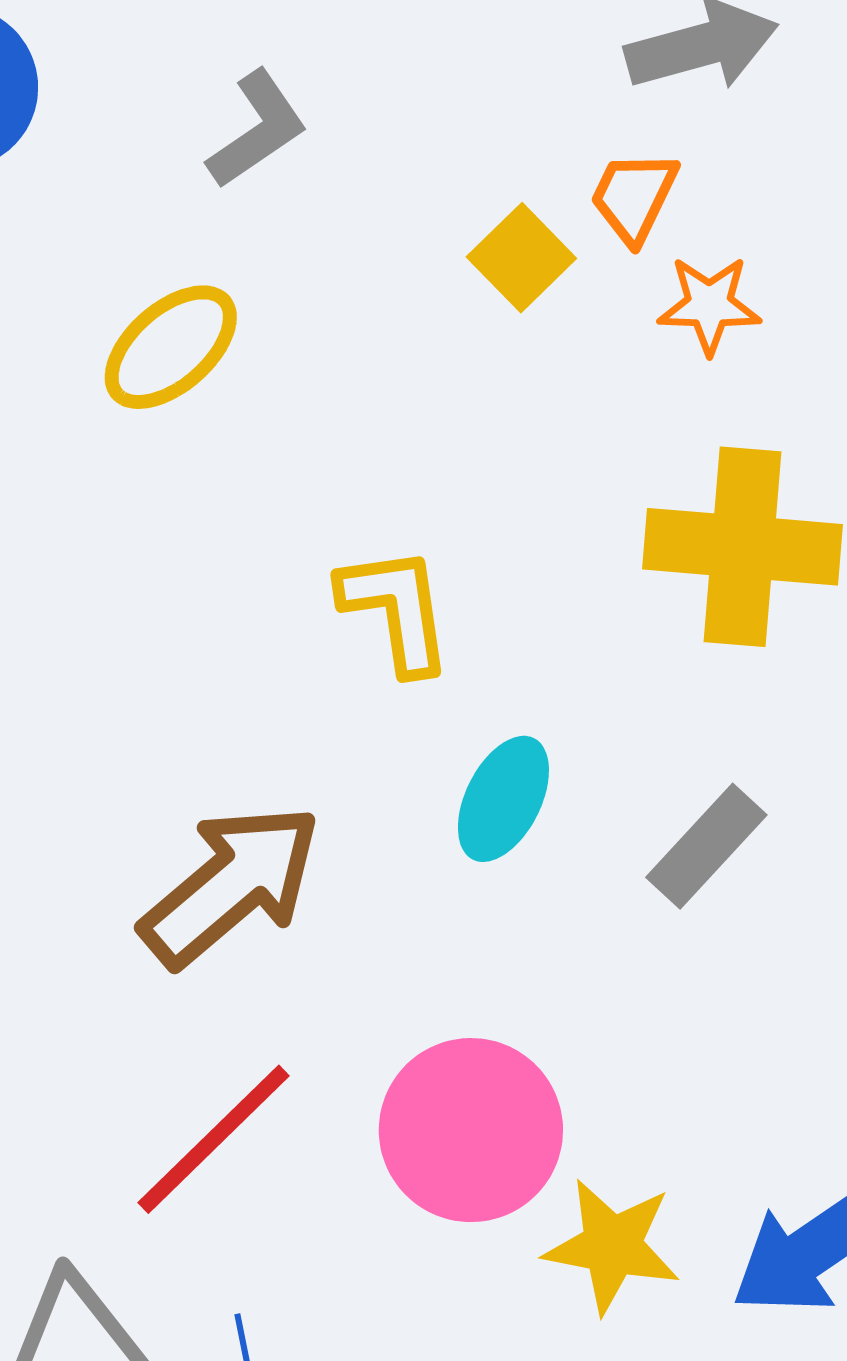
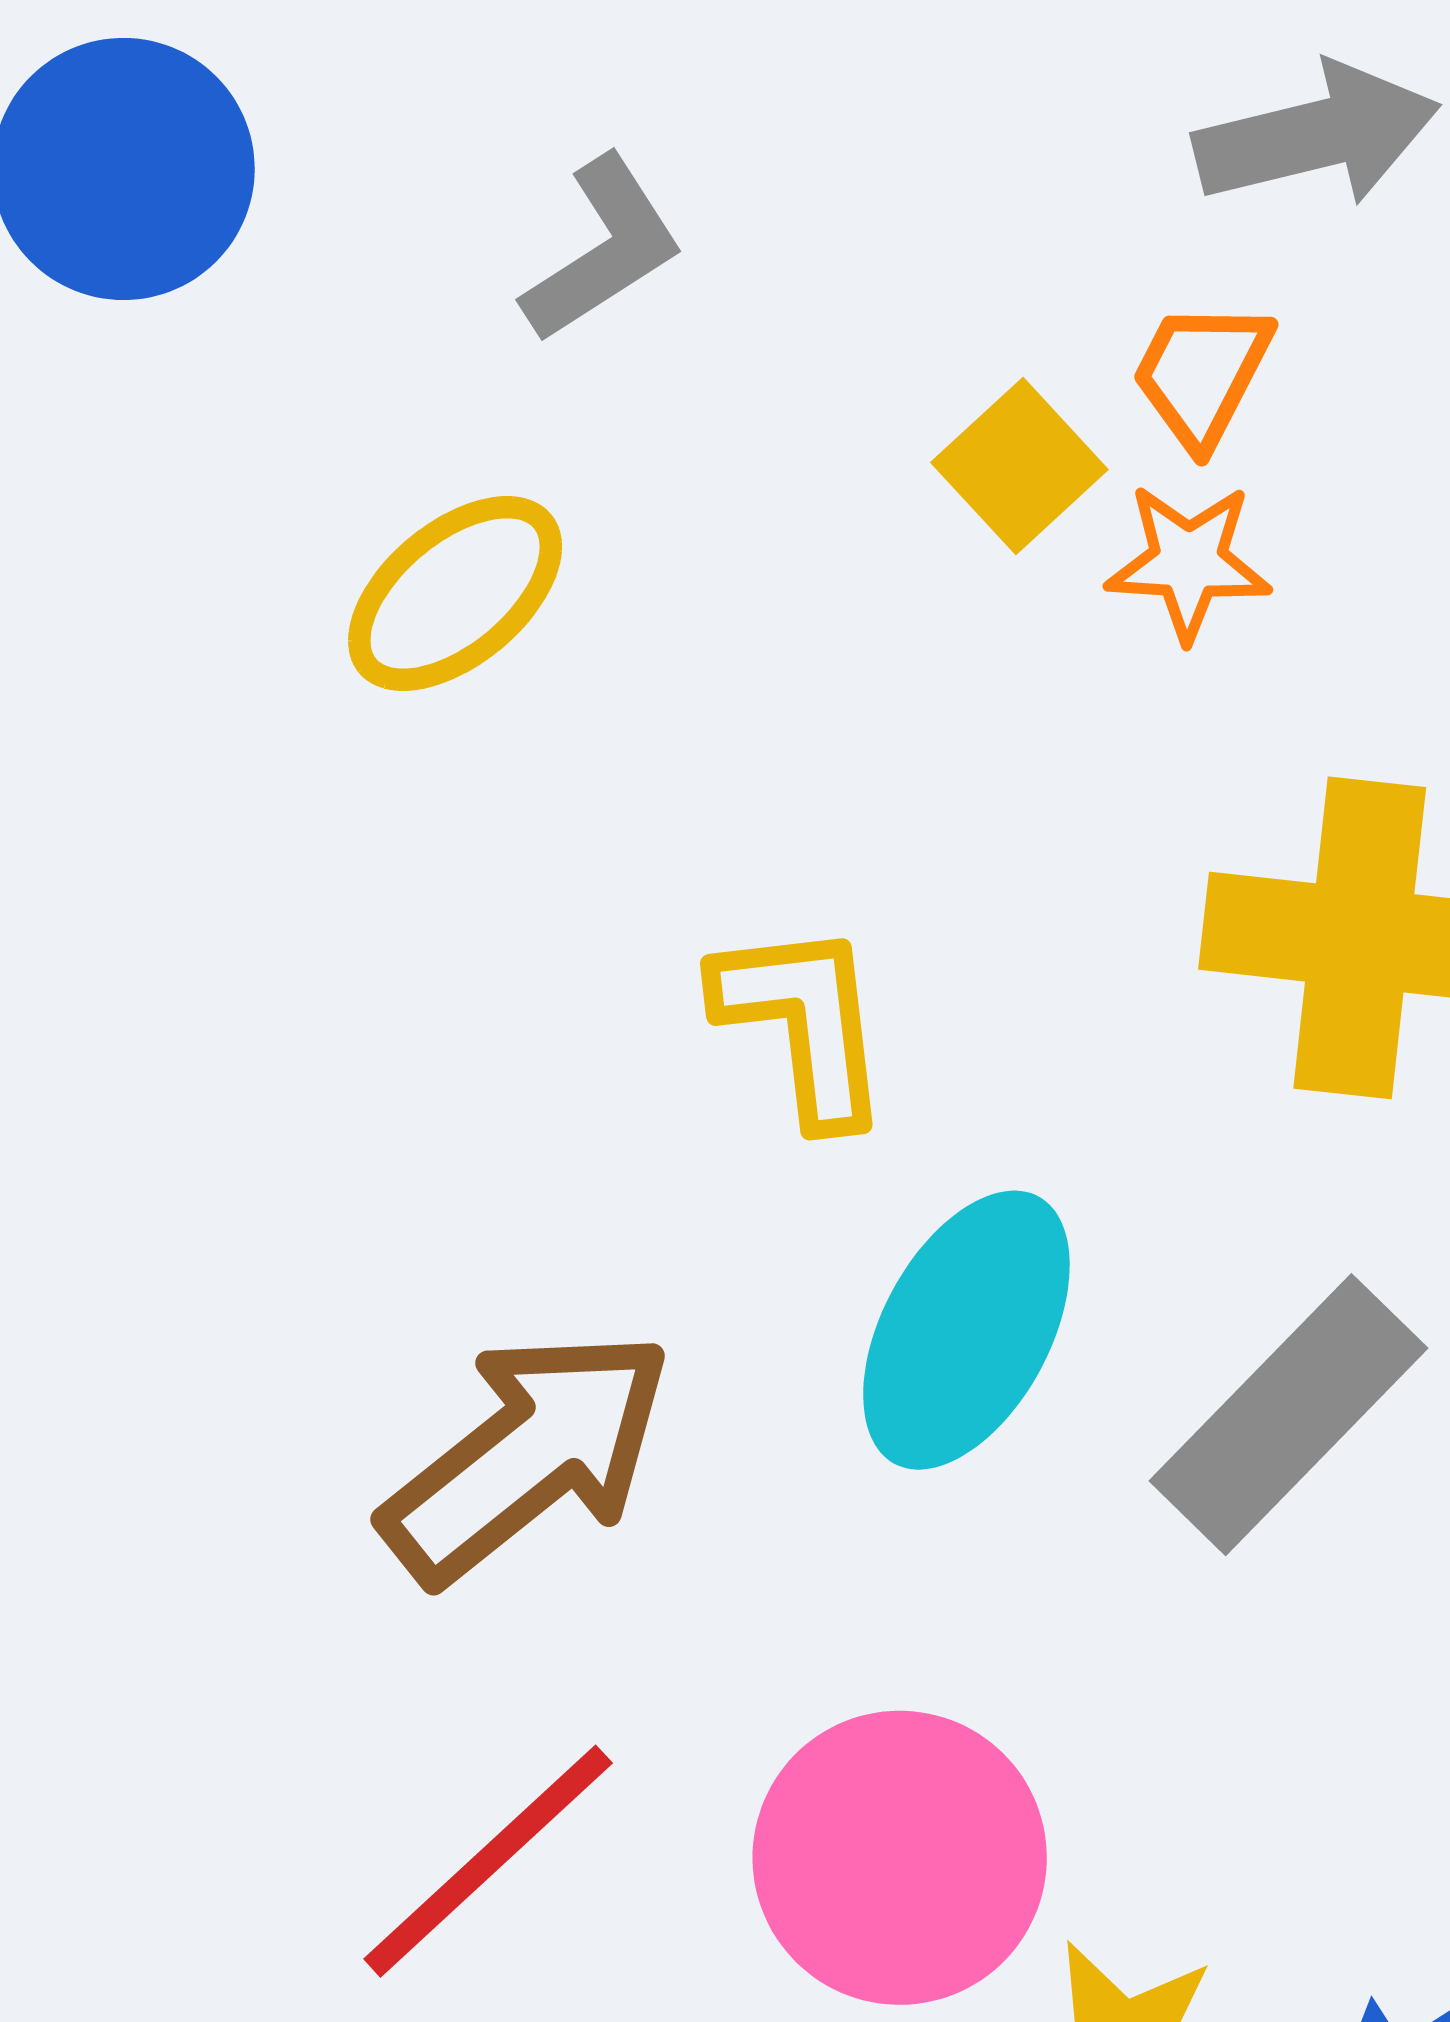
orange star: (709, 305) -> (1188, 562), moved
cyan ellipse: (503, 799) -> (966, 1330), size x1.4
gray rectangle: (706, 846) -> (1289, 1415), size x1.4

